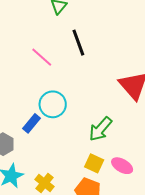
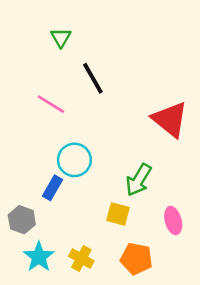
yellow square: (94, 163) -> (118, 214), moved
pink ellipse: (122, 166) -> (173, 221), turned 55

